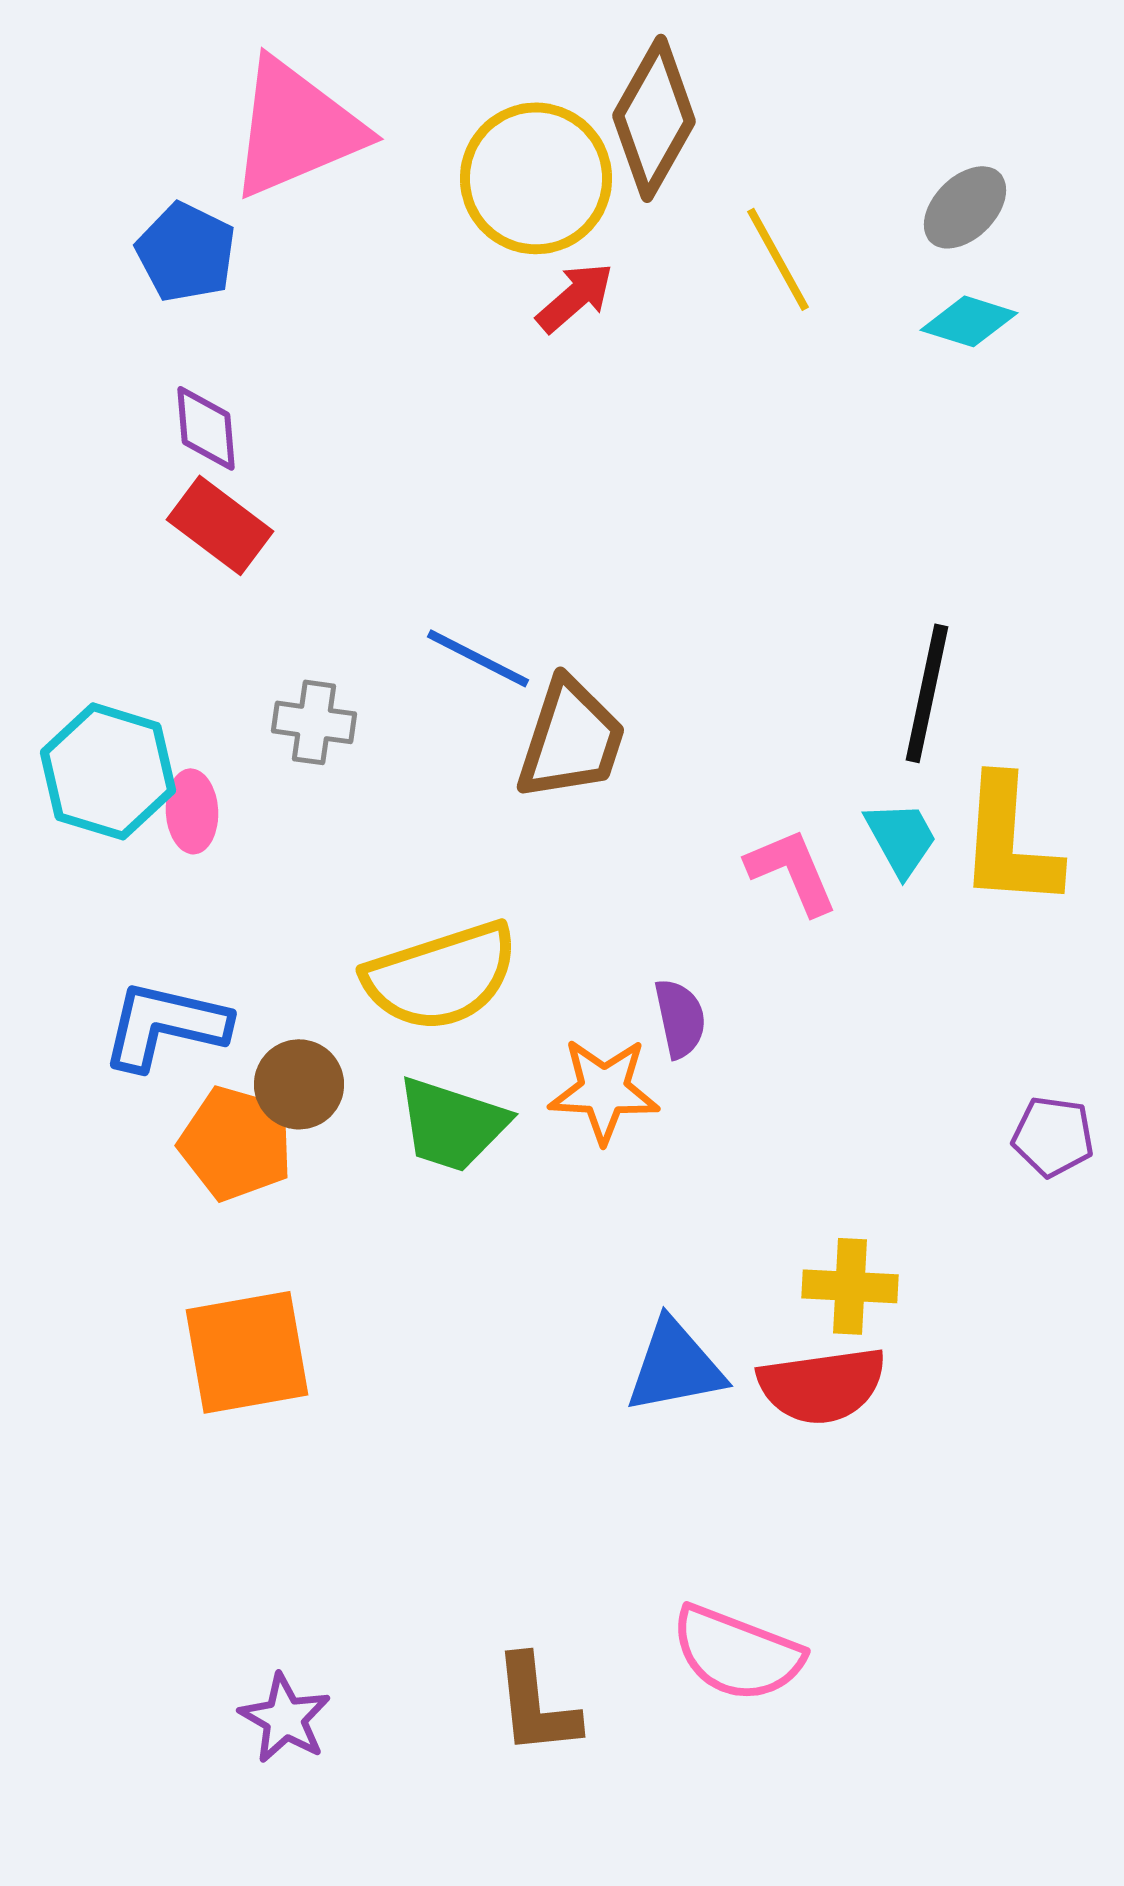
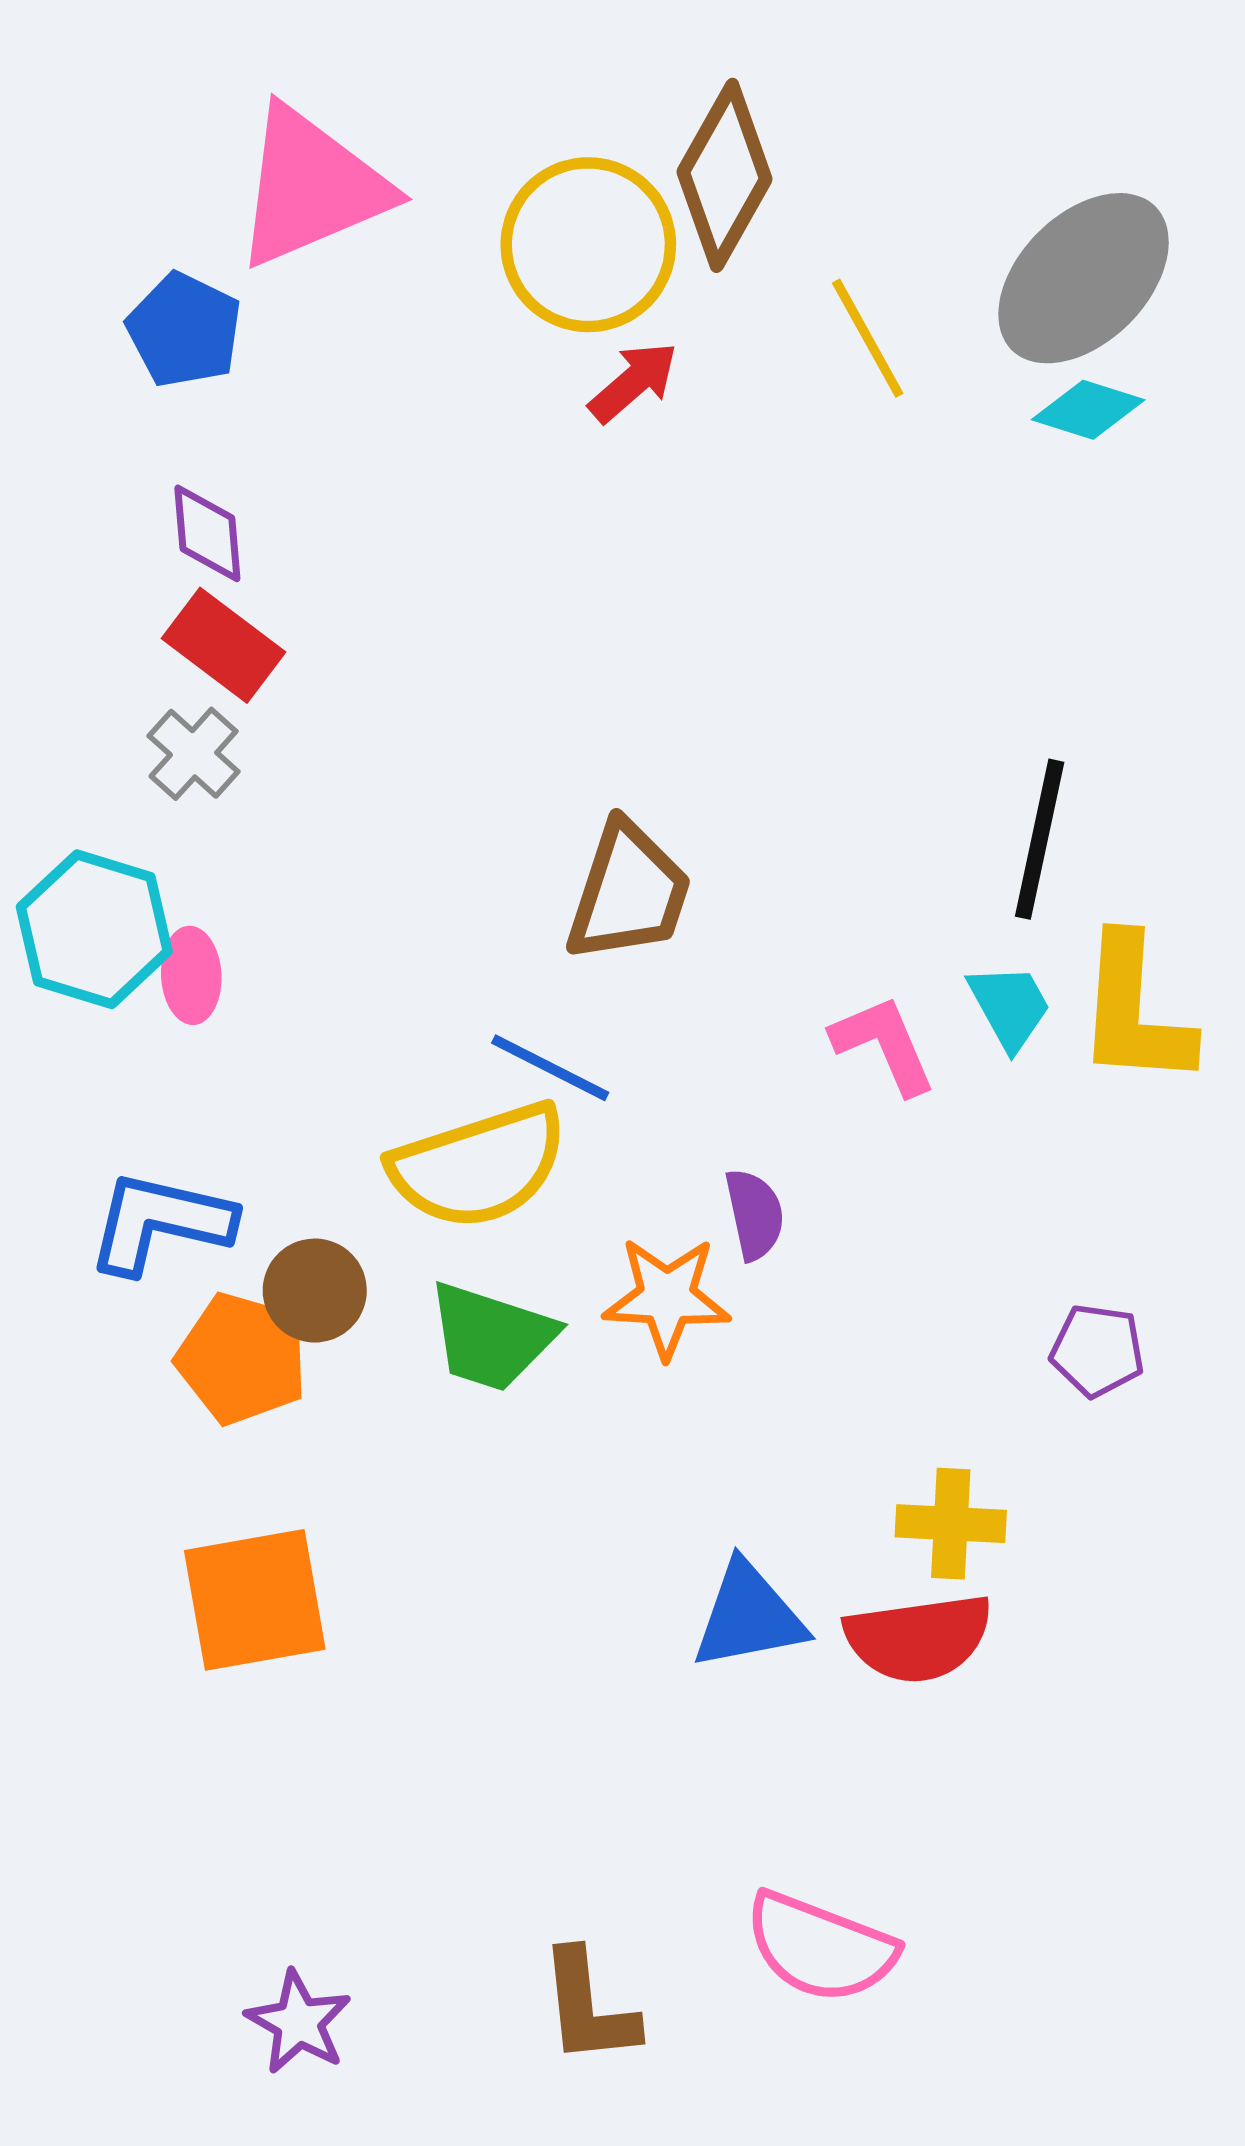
gray ellipse: (965, 207) -> (1084, 278), size x1.8
blue line: (478, 658) -> (550, 1068), moved
gray cross: (314, 722) -> (194, 754), moved, turned 34
purple pentagon: (1053, 1136) -> (1097, 1351), moved

